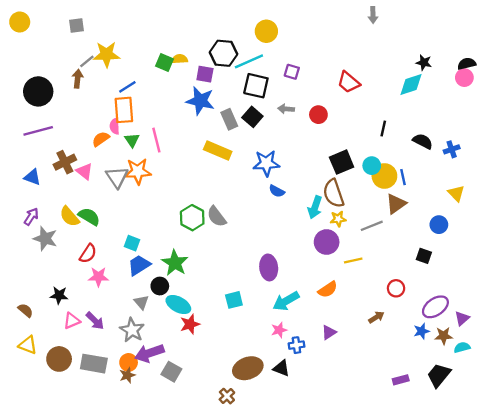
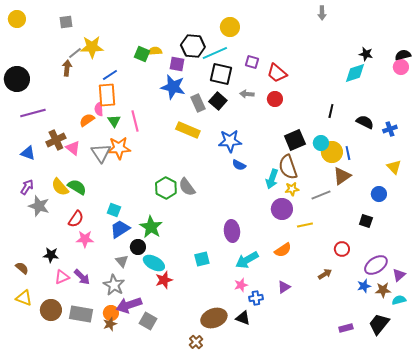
red trapezoid: (349, 82) -> (277, 73), moved
black circle: (38, 91) -> (17, 79), moved

